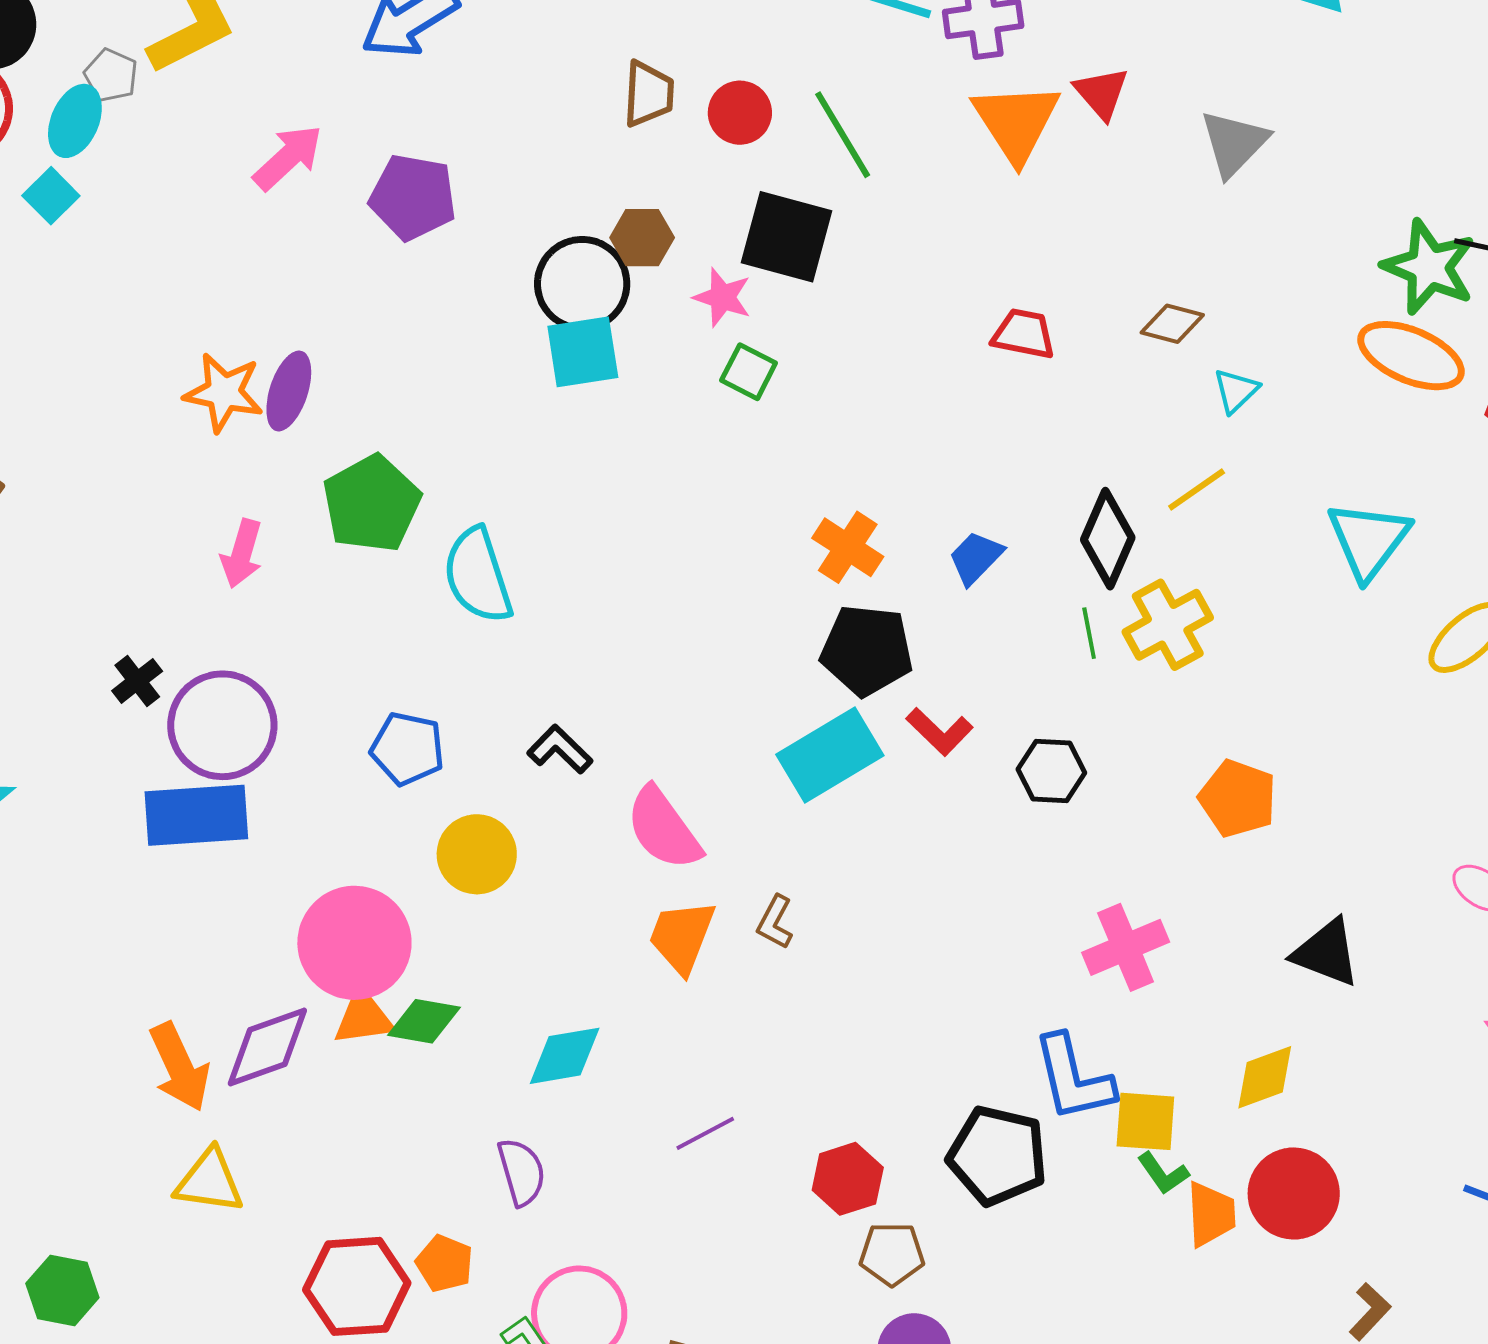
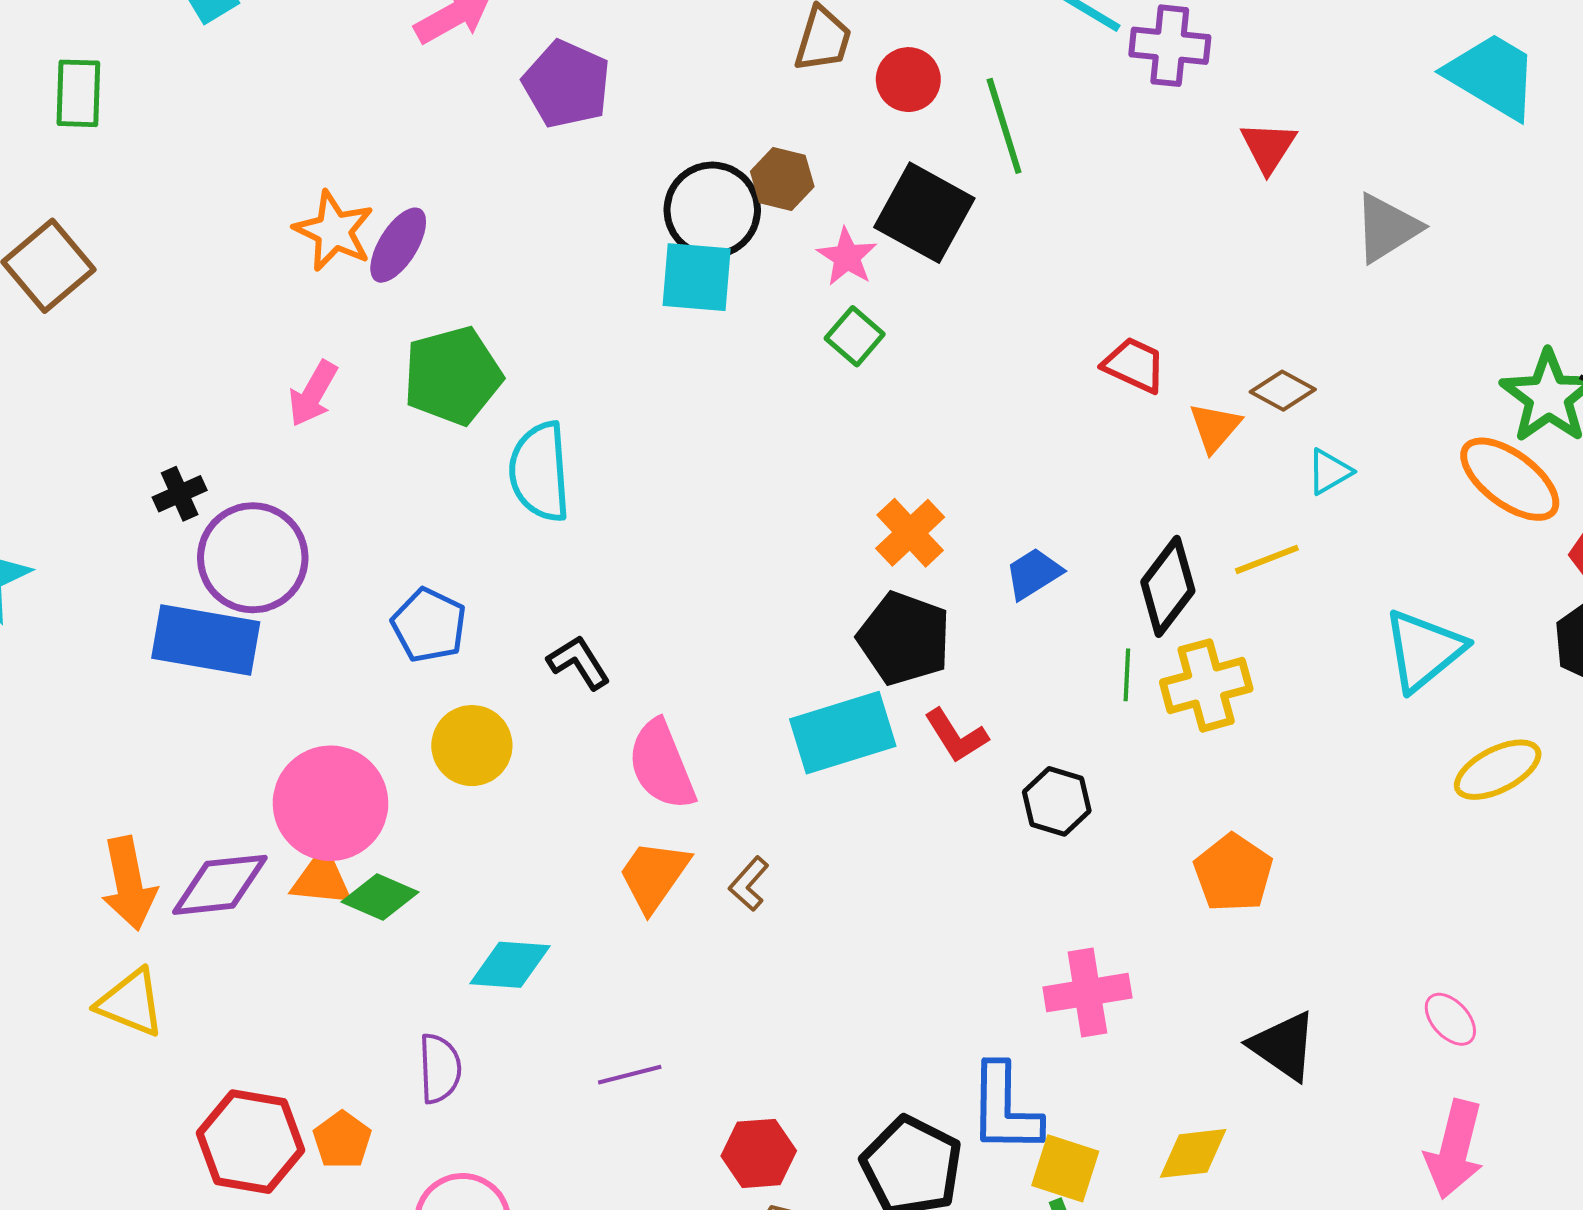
orange triangle: (1016, 122) -> (1215, 427), moved, size x0.6

